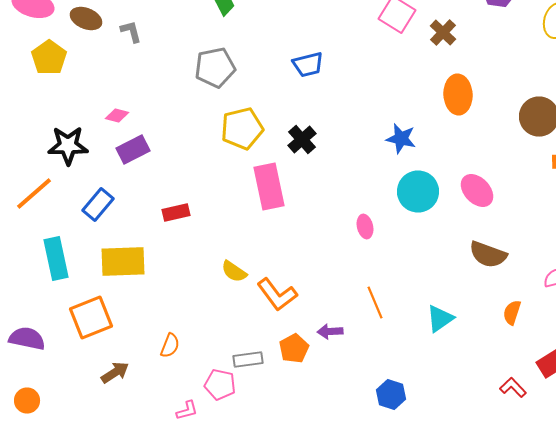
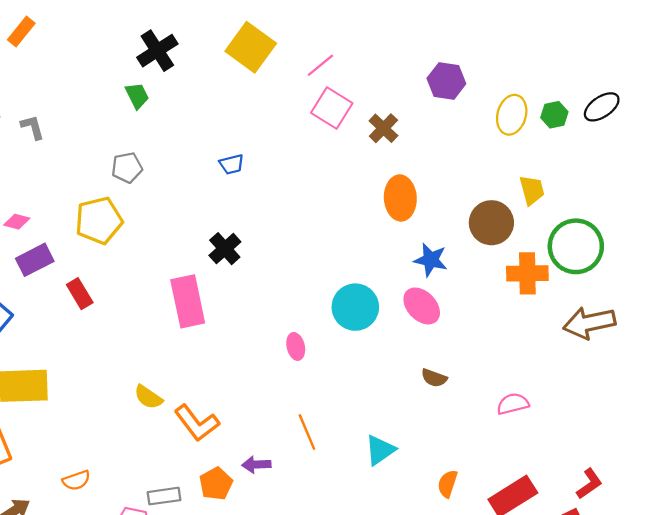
blue trapezoid: (308, 64) -> (232, 164), size x0.7
gray pentagon: (215, 68) -> (127, 168), size x0.7
yellow pentagon: (242, 128) -> (99, 220), moved
blue star: (401, 138) -> (431, 260), moved
red rectangle: (176, 212) -> (80, 294), moved, turned 72
brown semicircle: (488, 254) -> (434, 378), size x0.6
orange semicircle: (512, 312) -> (448, 484), moved
orange semicircle: (170, 346) -> (76, 480), turned 50

